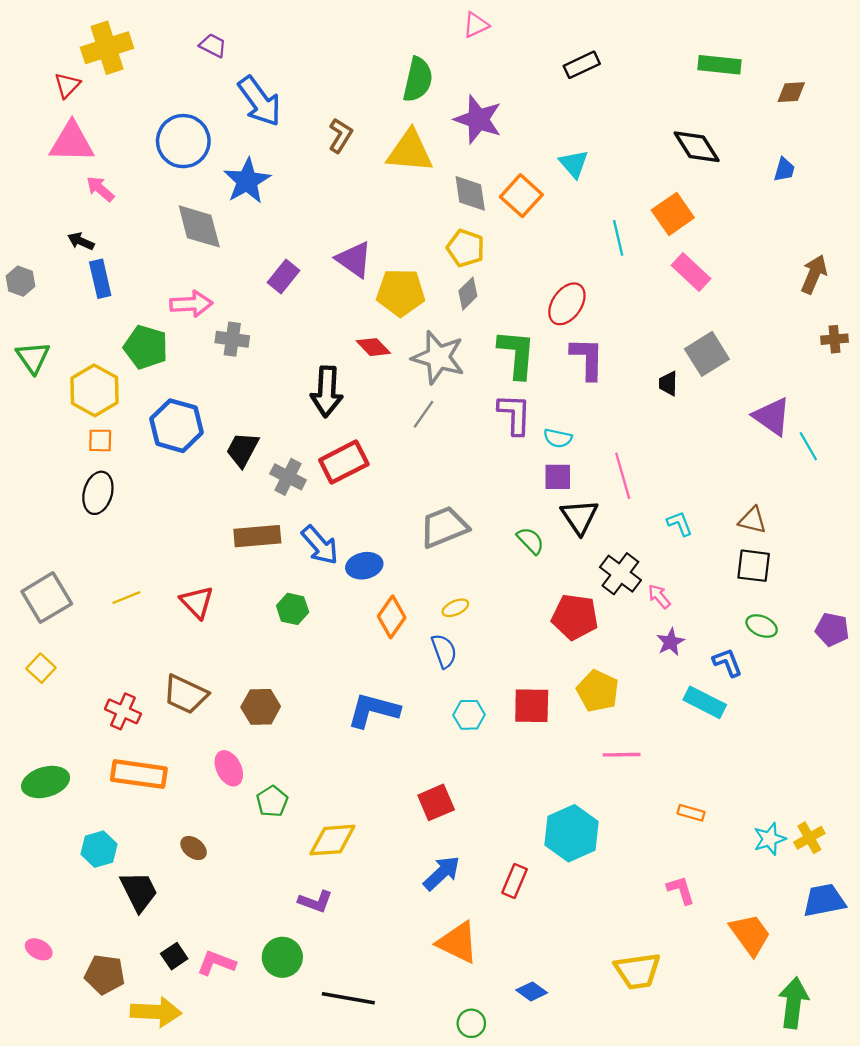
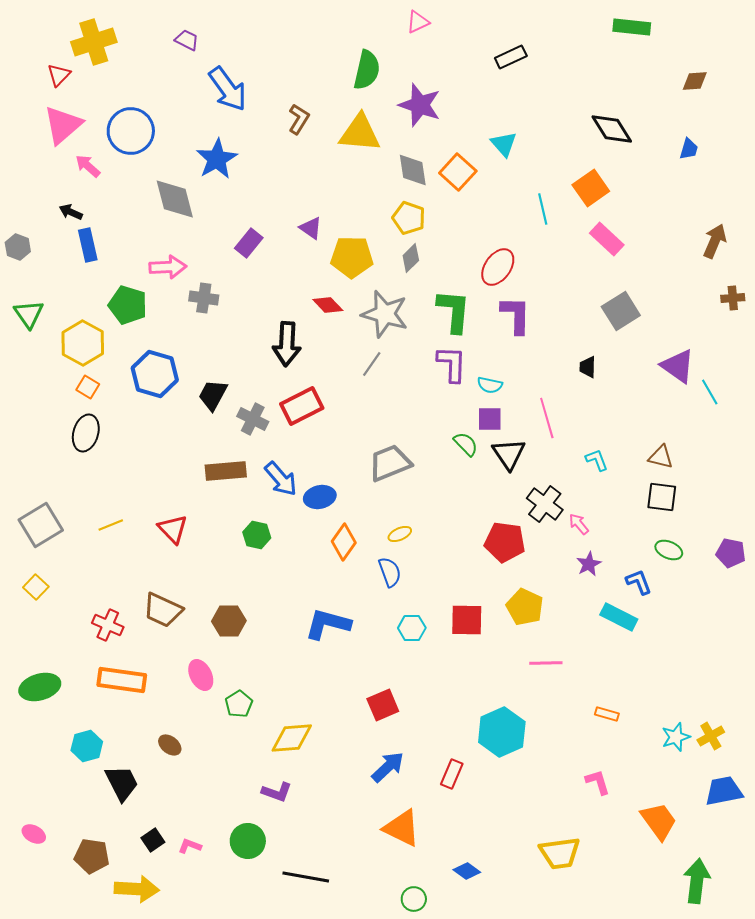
green rectangle: (719, 65) -> (632, 27), moved
blue circle: (183, 141) -> (131, 131), moved
pink triangle: (72, 142) -> (63, 125), turned -42
purple triangle: (354, 259) -> (311, 228), size x0.7
black trapezoid: (668, 384) -> (588, 367), moved
orange square: (100, 440) -> (88, 387), turned 30
green semicircle: (530, 541) -> (466, 444), moved
pink L-shape: (216, 963) -> (190, 846), size x0.7

